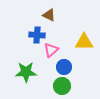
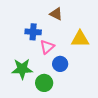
brown triangle: (49, 15) -> (56, 14), moved
green circle: (62, 86) -> (44, 83), moved

